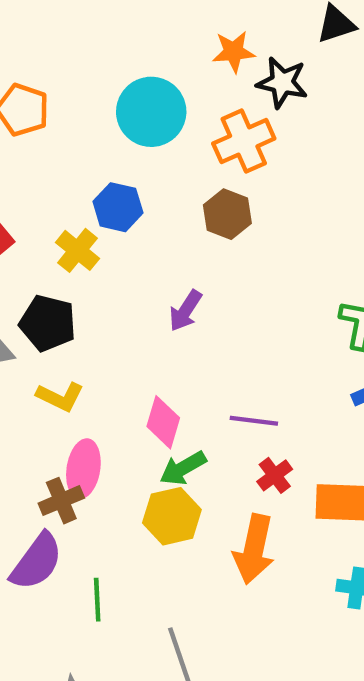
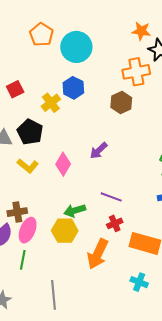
cyan circle: (151, 112) -> (76, 47), moved
purple arrow: (185, 311) -> (99, 151), moved
pink diamond: (163, 422) -> (63, 164), moved
pink ellipse: (83, 469) -> (28, 230), moved

